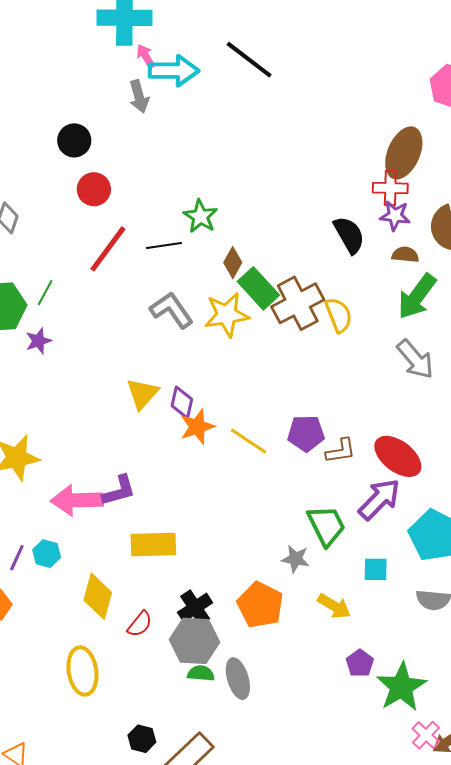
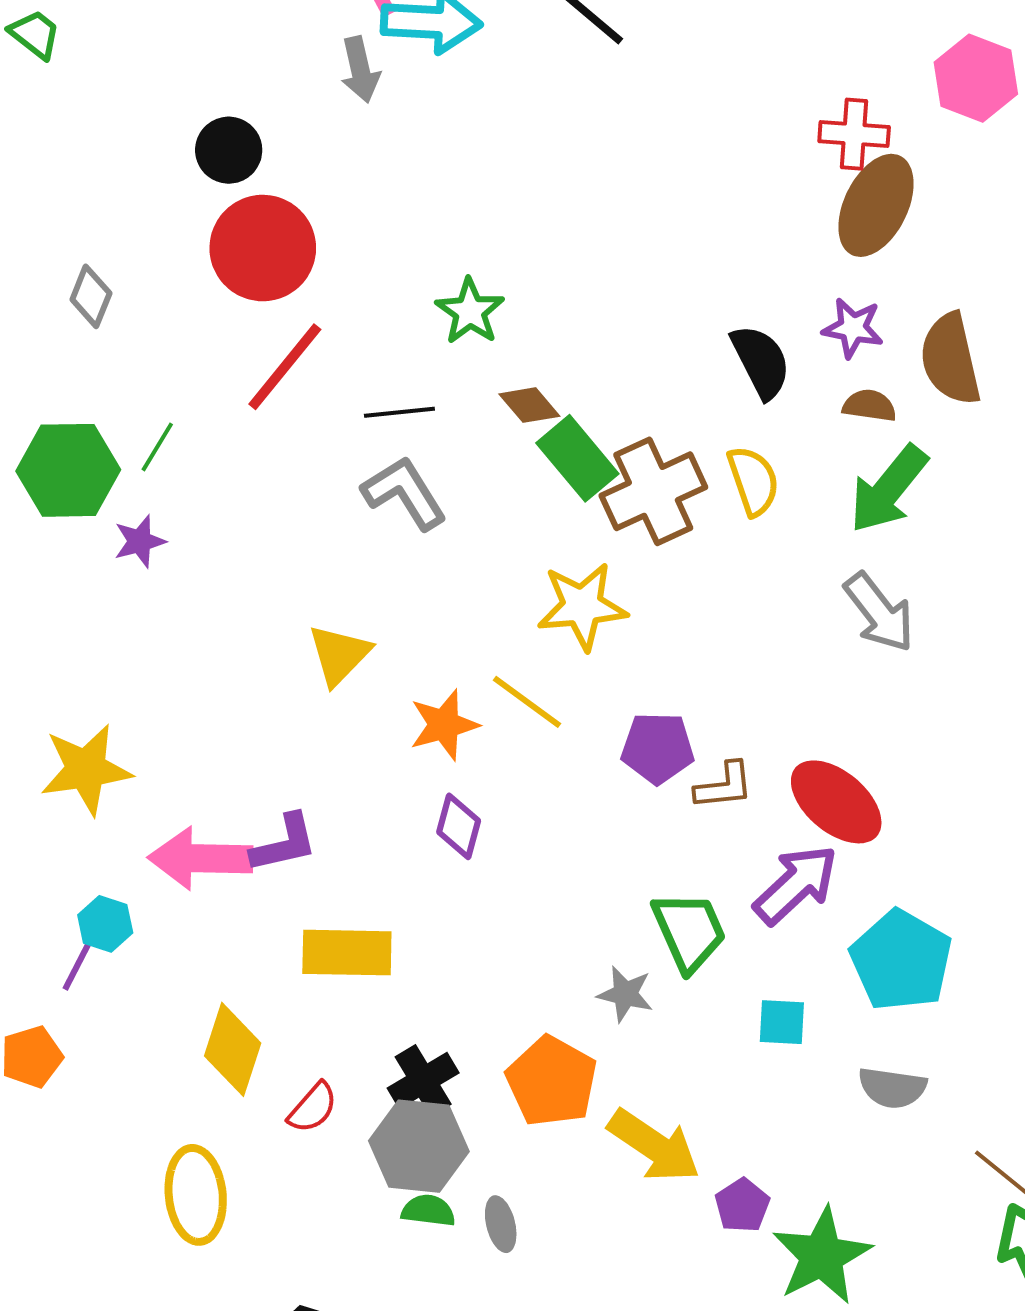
red cross: (390, 188) -> (854, 134), moved
red circle: (94, 189) -> (263, 248), size x1.6
black line: (164, 245) -> (399, 412), moved
brown diamond: (233, 263) -> (529, 405), turned -72
yellow star: (227, 315) -> (582, 606), moved
yellow semicircle: (339, 315) -> (753, 481), moved
purple diamond: (182, 402) -> (459, 826), moved
yellow line: (249, 441) -> (527, 702), moved
cyan hexagon: (47, 554) -> (105, 924), moved
yellow arrow: (334, 606) -> (654, 1146), moved, size x1.4
gray ellipse: (238, 679) -> (501, 1224), size x0.7

